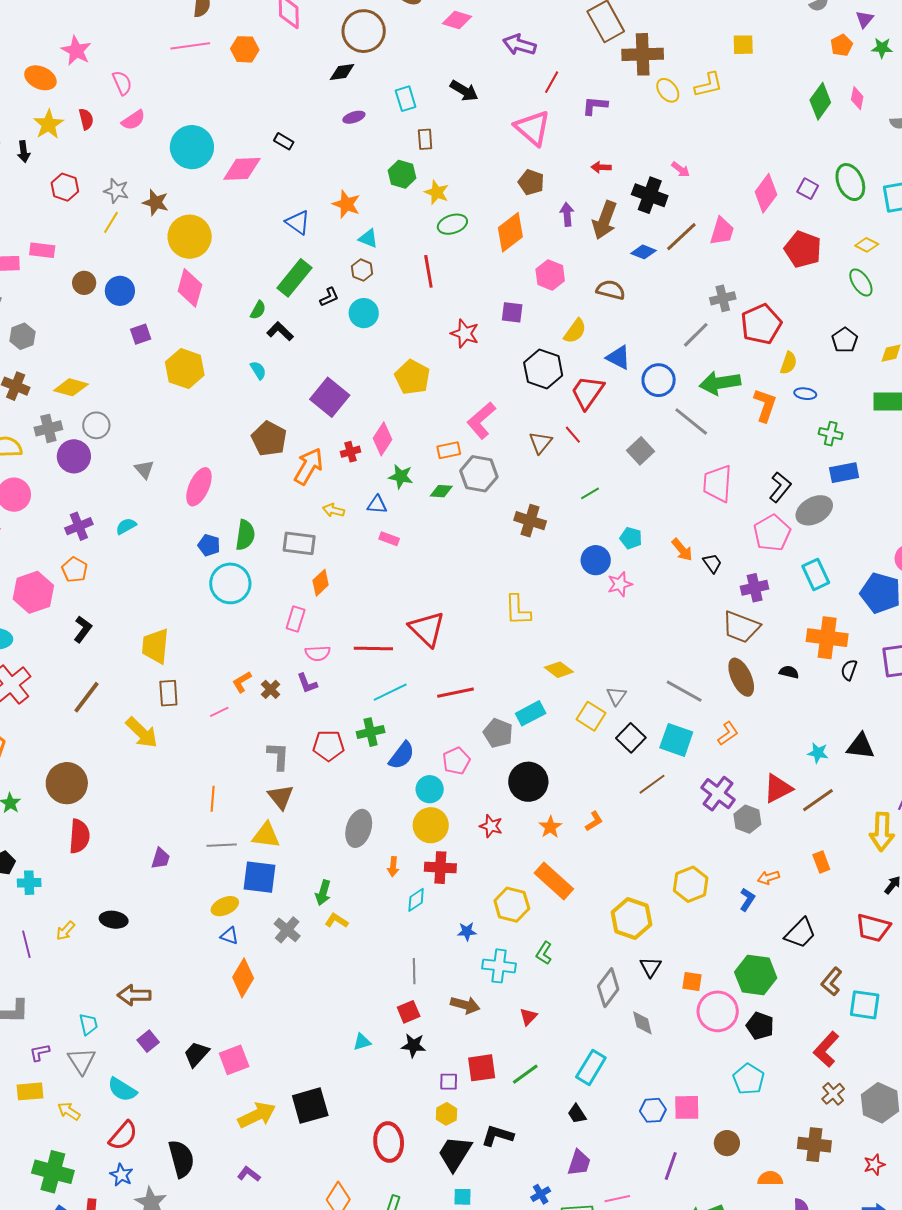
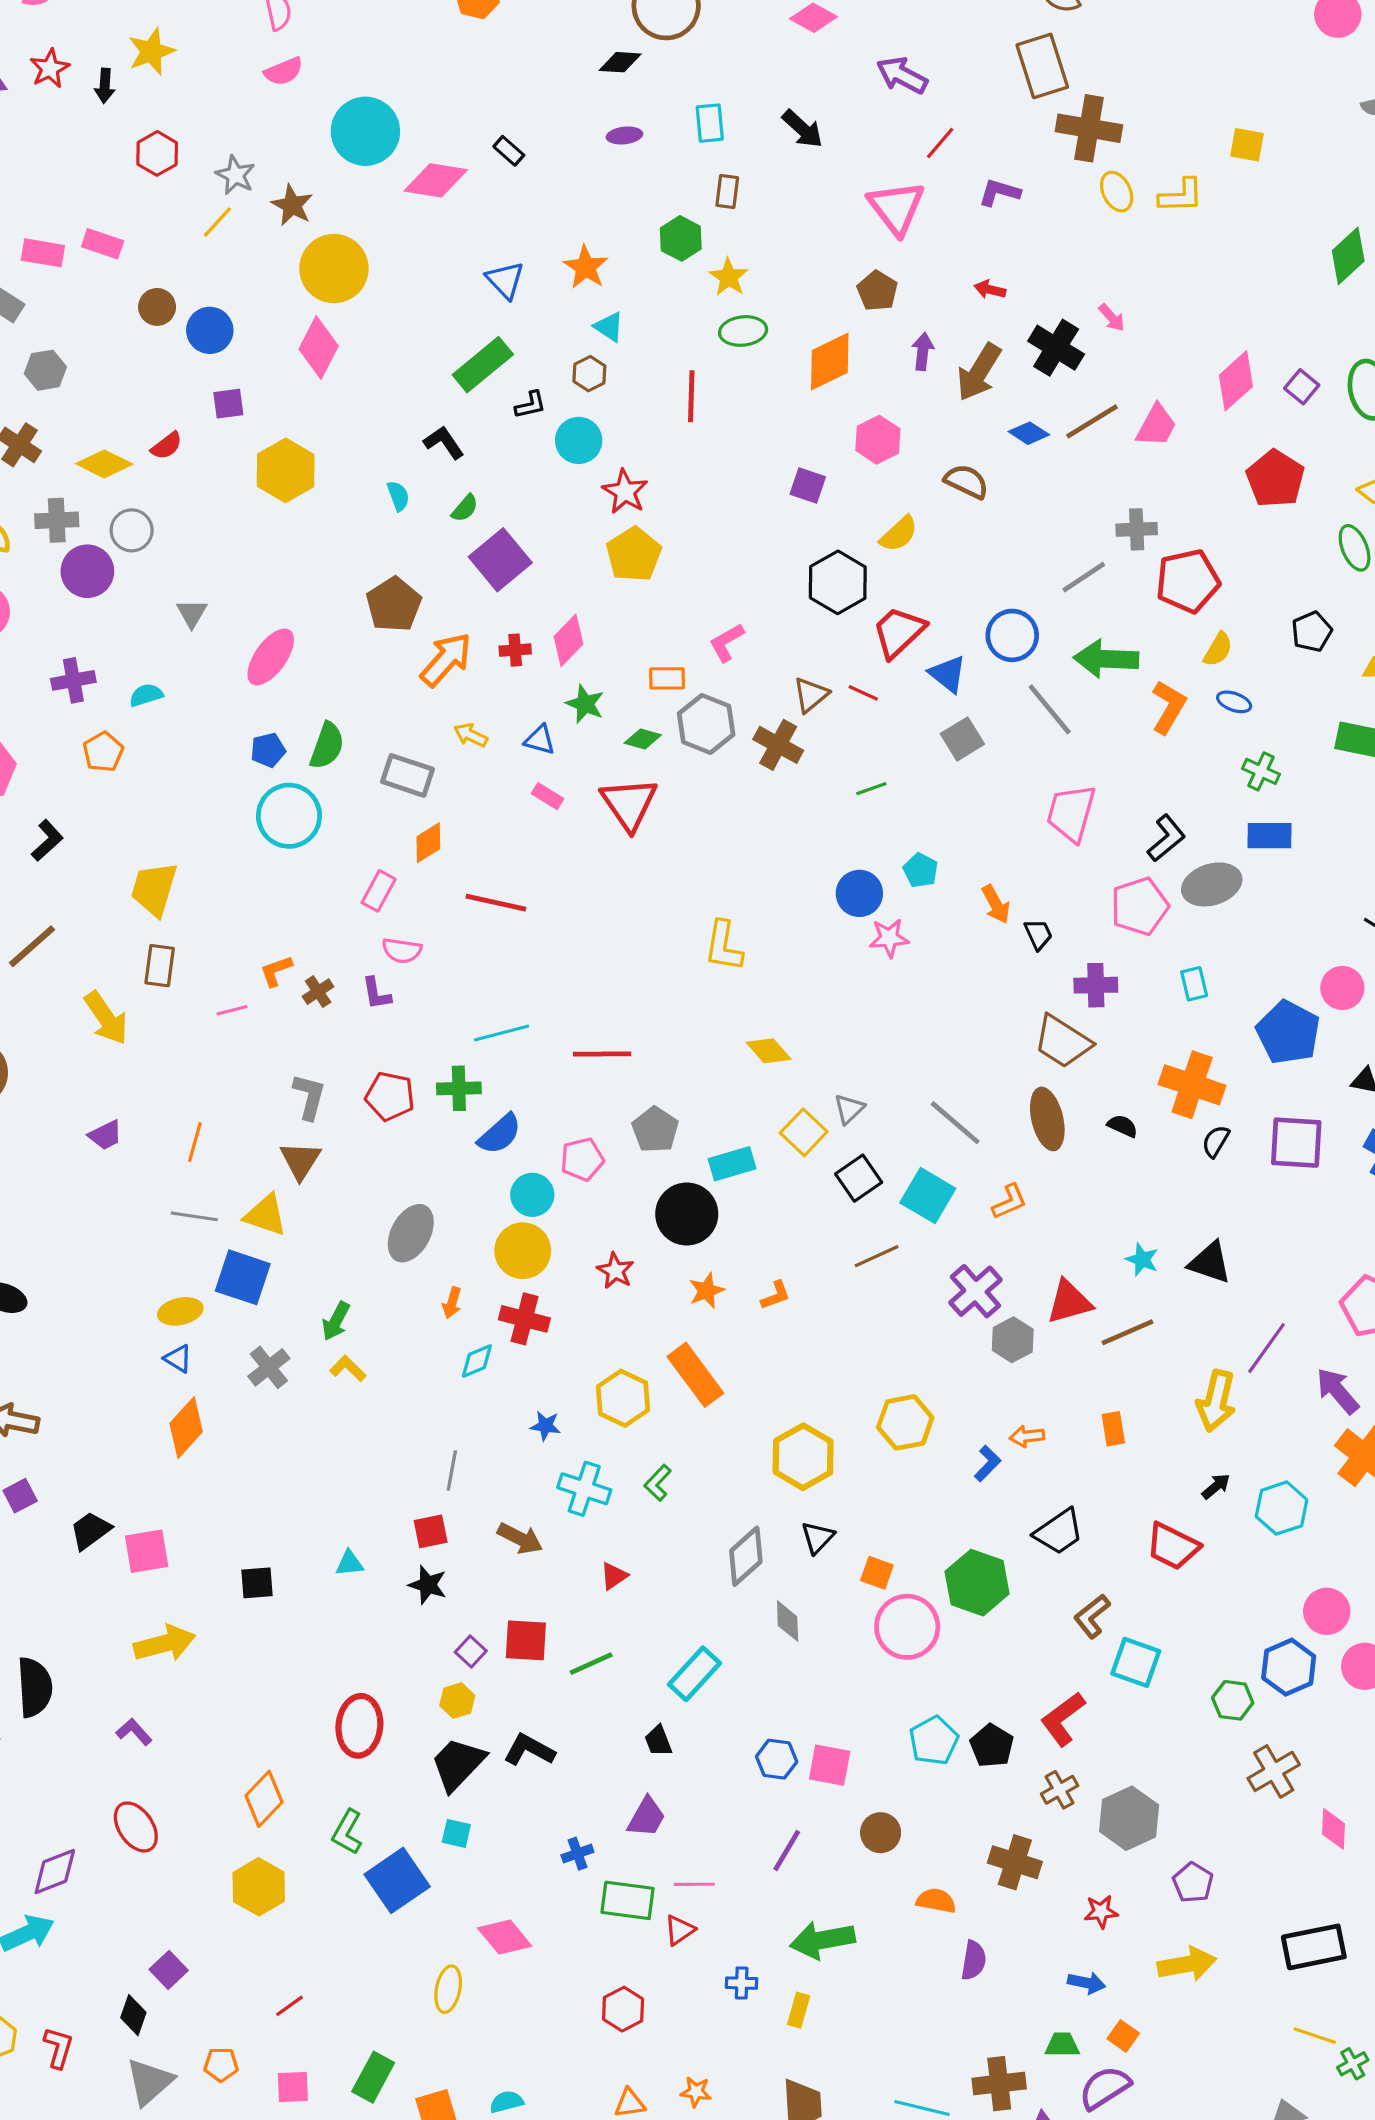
red semicircle: (86, 119) -> (167, 446), moved, turned 55
green semicircle: (258, 310) -> (465, 508), moved
red star: (465, 334) -> (625, 492), moved
blue triangle: (618, 357) -> (948, 674), moved
pink L-shape: (481, 420) -> (727, 642), size x0.7
red line: (573, 435) -> (863, 693), turned -36
brown cross: (530, 521) -> (778, 745), moved
blue pentagon: (209, 545) -> (268, 750), turned 30
orange pentagon: (75, 570) -> (103, 752), moved
cyan rectangle: (816, 574) -> (1194, 984), size x0.7
red triangle: (427, 629) -> (629, 804), moved
red line: (373, 648) -> (496, 903), moved
cyan rectangle: (531, 713) -> (732, 1164), moved
purple trapezoid: (161, 858) -> (105, 1135), moved, turned 35
black pentagon: (760, 1026) -> (992, 1746), moved
purple square: (449, 1082) -> (471, 1651), turned 30
black square: (310, 1106) -> (257, 1583), moved, size x0.6

